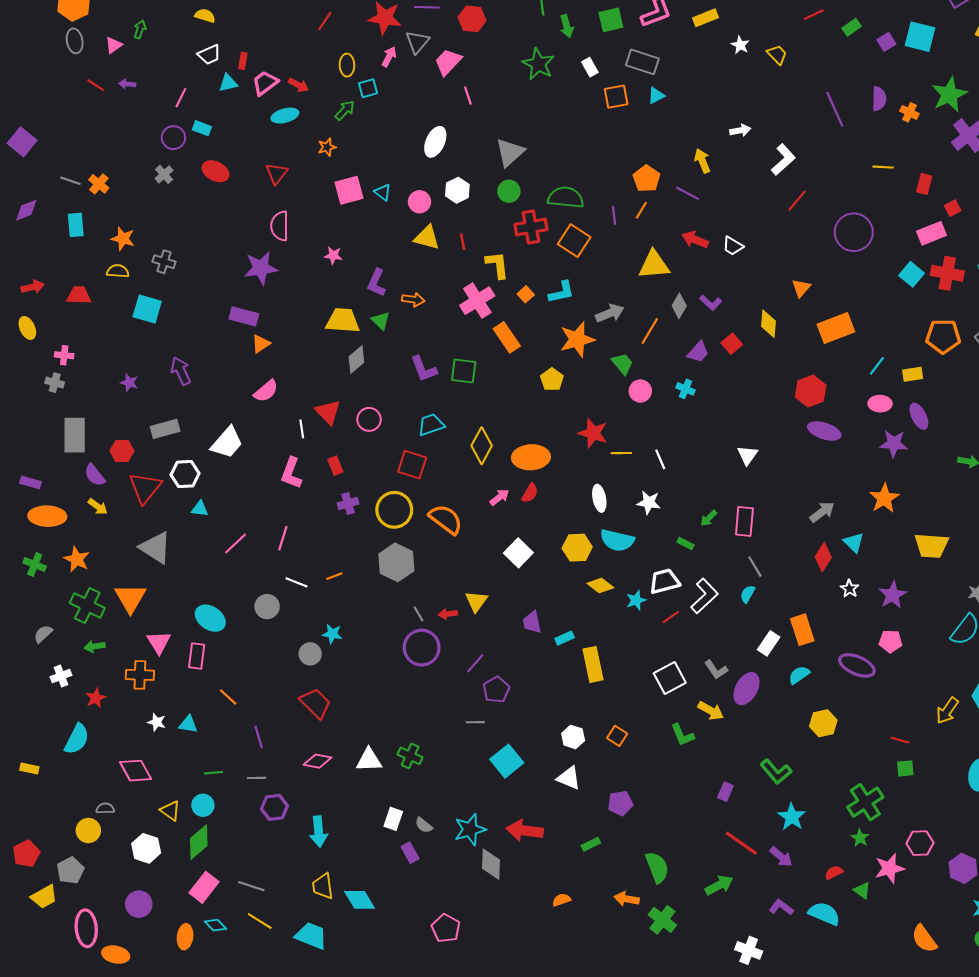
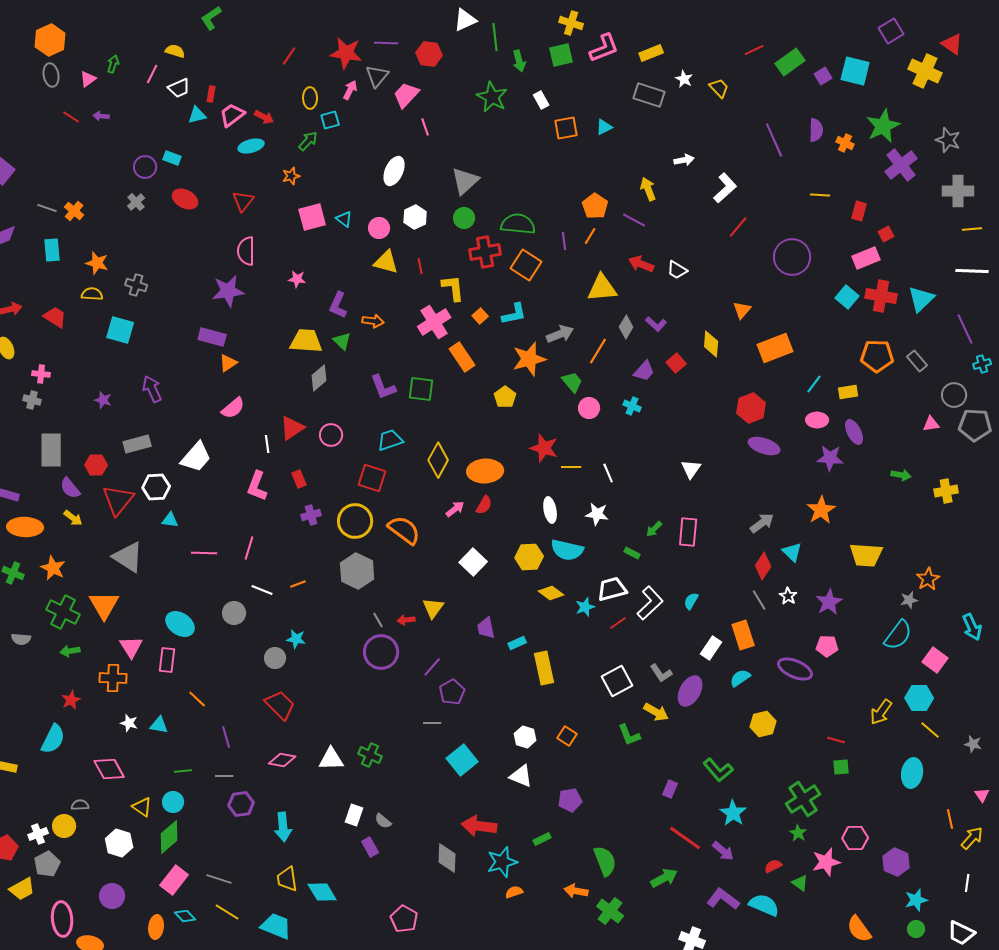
green rectangle: (852, 27) -> (790, 62), size x1.6
gray rectangle: (642, 62) -> (649, 95), moved
pink line: (181, 98) -> (152, 74), moved
red trapezoid: (79, 295) -> (55, 317), turned 30
red triangle: (328, 412) -> (292, 428), turned 40
pink line: (236, 543) -> (204, 553), turned 45
gray line: (755, 567) -> (759, 600), moved
gray semicircle: (43, 634) -> (21, 639), turned -132
white cross: (61, 676) -> (38, 834), moved
cyan star: (470, 829) -> (502, 862), moved
purple L-shape: (781, 907) -> (723, 899), size x1.4

